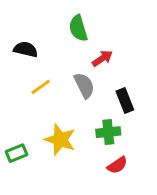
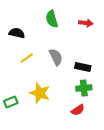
red arrow: (102, 58) -> (86, 23), moved, turned 40
black rectangle: (125, 101) -> (83, 67), turned -56
green cross: (108, 132) -> (84, 88), moved

